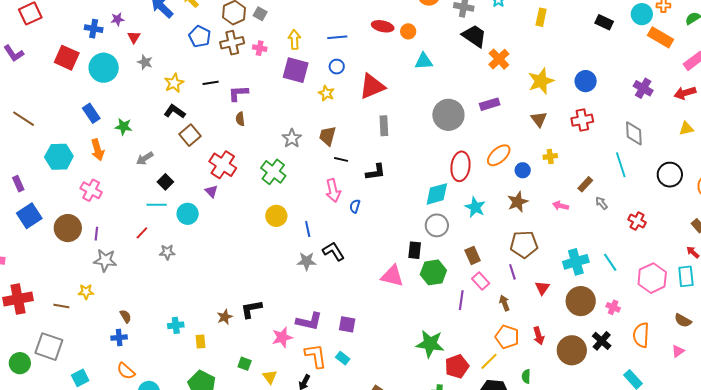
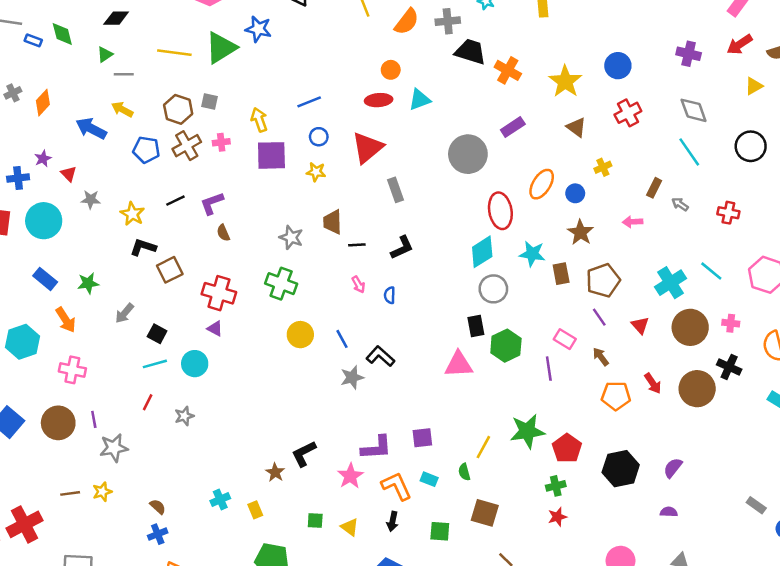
red ellipse: (383, 26) -> (379, 100), moved
brown square: (190, 135) -> (170, 270), turned 30
pink arrow: (333, 191) -> (358, 284), size x0.6
brown rectangle: (473, 255) -> (561, 274), moved, turned 30
brown line: (61, 306) -> (70, 493), moved
yellow line: (489, 361) -> (483, 447), moved
green semicircle: (526, 376) -> (464, 472), moved

